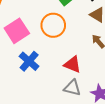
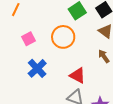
pink square: (17, 31) -> (29, 39), size x0.6

